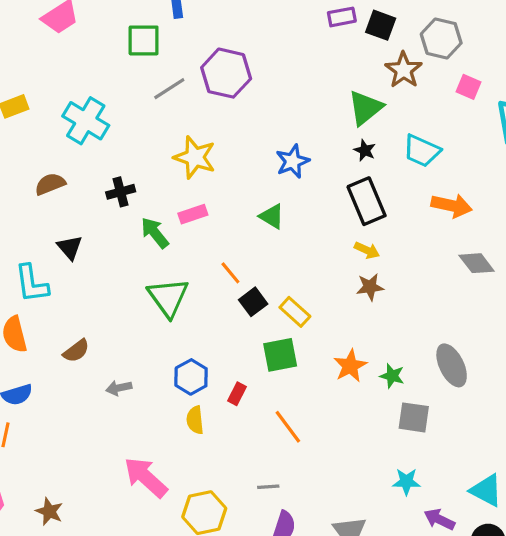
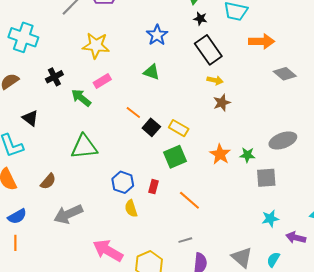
green triangle: (168, 297) -> (84, 147), moved, turned -48
gray ellipse: (452, 365) -> (283, 140), turned -72
gray arrow: (119, 388) -> (68, 214), moved, size x1.8

